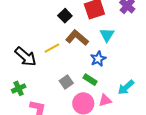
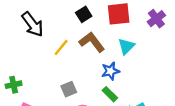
yellow line: (52, 48) -> (61, 48), turned -35
black arrow: (26, 57) -> (33, 24), moved
green rectangle: (90, 80) -> (110, 94), moved

